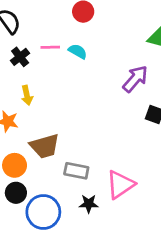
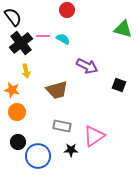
black cross: (20, 57) -> (21, 43), size x1.6
purple arrow: (135, 79) -> (87, 66), moved, turned 75
brown trapezoid: (45, 146) -> (57, 90), moved
orange circle: (15, 165) -> (17, 112), moved

